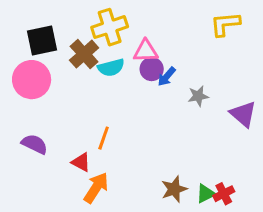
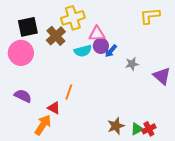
cyan semicircle: (111, 68) -> (83, 51), moved
orange arrow: (96, 188) -> (43, 125), moved

